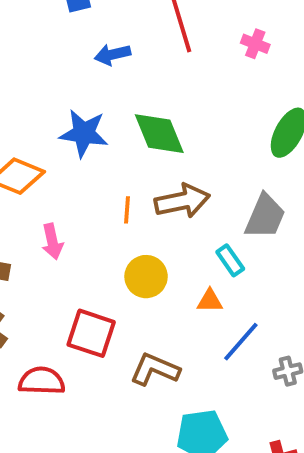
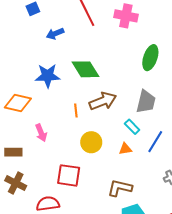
pink cross: (255, 44) -> (126, 16), size x1.6
blue line: (241, 342) -> (155, 142), moved
brown L-shape: (155, 369) -> (120, 188), moved

